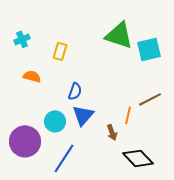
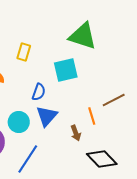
cyan square: (149, 49) -> (66, 70), moved
orange line: (128, 115) -> (92, 116), turned -30

